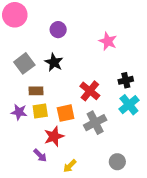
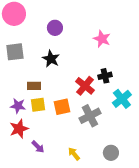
gray square: (24, 63) -> (15, 52), moved, turned 30
black cross: (126, 80) -> (105, 76), moved
red star: (54, 136) -> (19, 129), moved
yellow arrow: (70, 166) -> (74, 154), moved, turned 96

